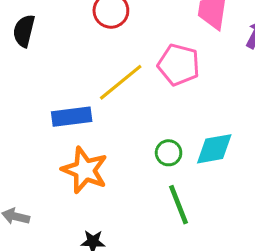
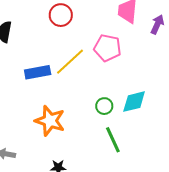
blue rectangle: (72, 117) -> (38, 72), moved

